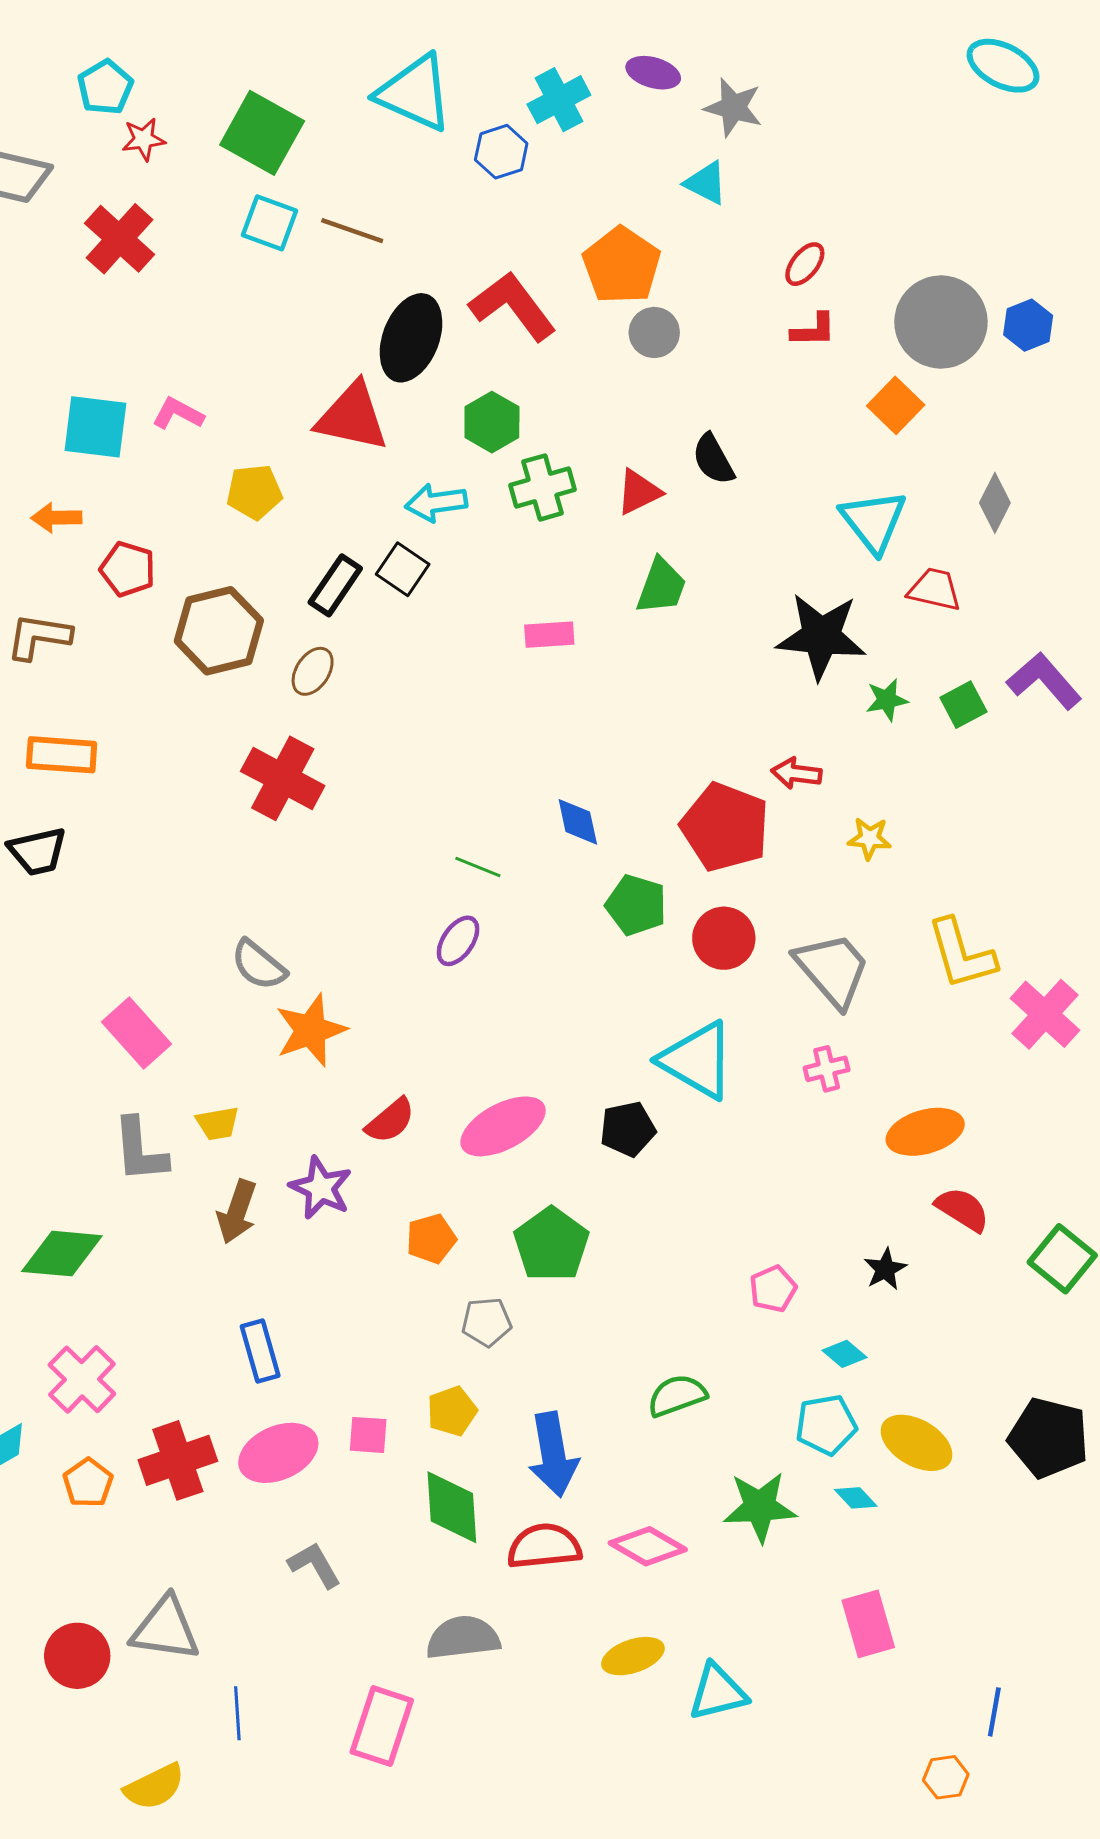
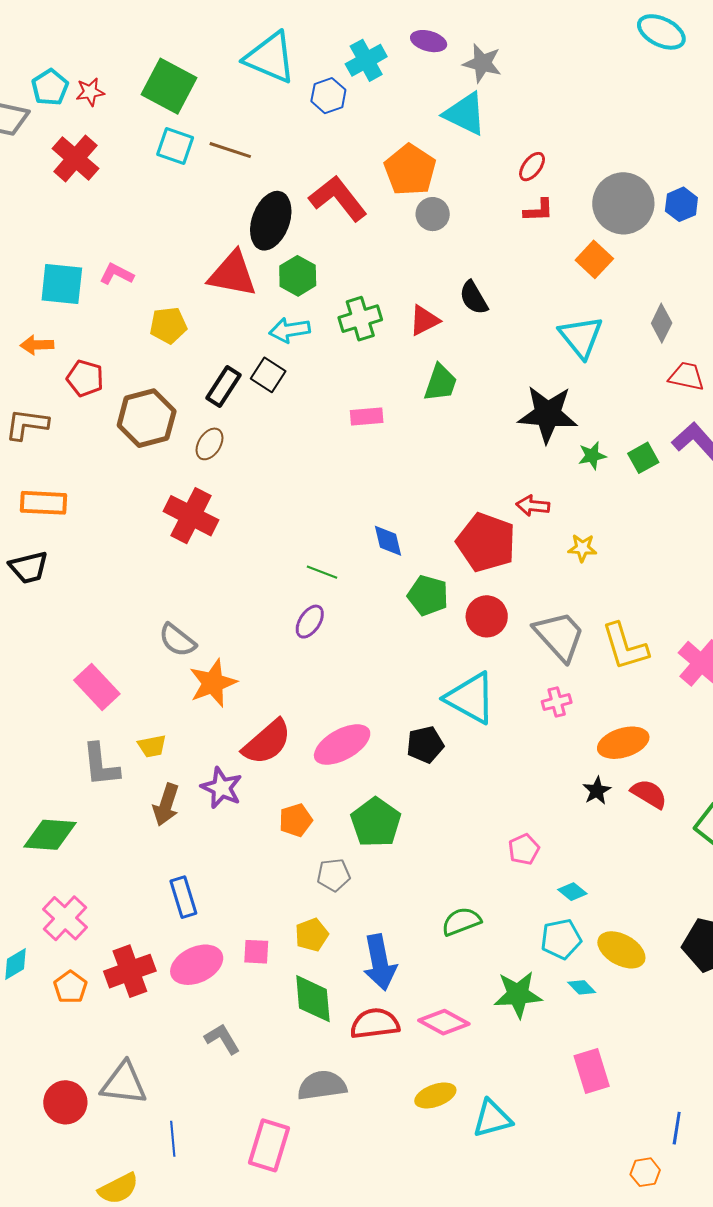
cyan pentagon: (105, 87) -> (50, 87), moved
cyan triangle: (706, 183) -> (465, 114), size x1.5
green hexagon: (492, 422) -> (298, 276), moved
red trapezoid: (935, 589) -> (686, 376), moved
yellow L-shape: (961, 954) -> (625, 647), moved
red semicircle: (390, 1121) -> (267, 742), size x1.5
black star: (885, 1269) -> (597, 791), moved

